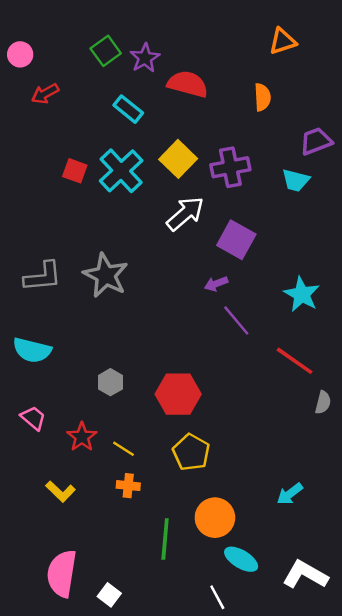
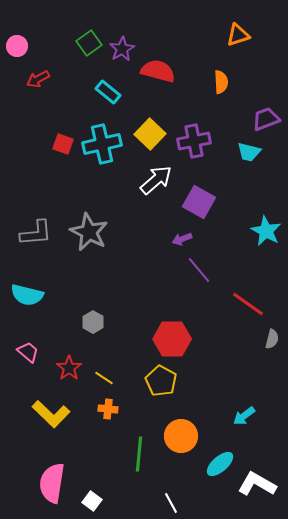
cyan cross: (121, 171) -> (102, 144), turned 30
cyan star: (302, 294) -> (266, 231), moved
red hexagon: (178, 394) -> (172, 339), moved
yellow L-shape: (61, 492) -> (51, 414), size x1.5
cyan ellipse: (241, 559) -> (220, 464), moved, turned -72
white line: (217, 597) -> (171, 503), moved

